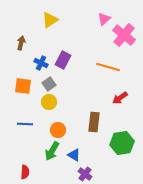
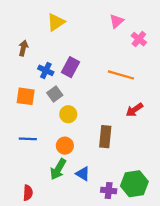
pink cross: (124, 35) -> (139, 39), size x0.6
yellow circle: (49, 102) -> (68, 114), moved
green hexagon: (122, 143) -> (134, 184), moved
purple cross: (85, 174) -> (109, 190), moved, turned -32

